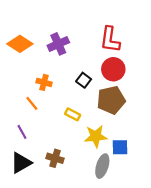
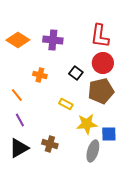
purple cross: (58, 44) -> (53, 40), turned 30
orange line: (32, 103) -> (17, 95), moved

